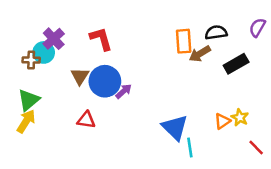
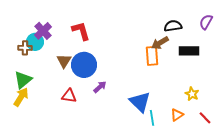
orange rectangle: (184, 41) -> (152, 56), moved
black rectangle: (236, 64) -> (189, 51), turned 30
purple arrow: (124, 91) -> (100, 87), moved
orange triangle: (222, 121) -> (177, 115), moved

